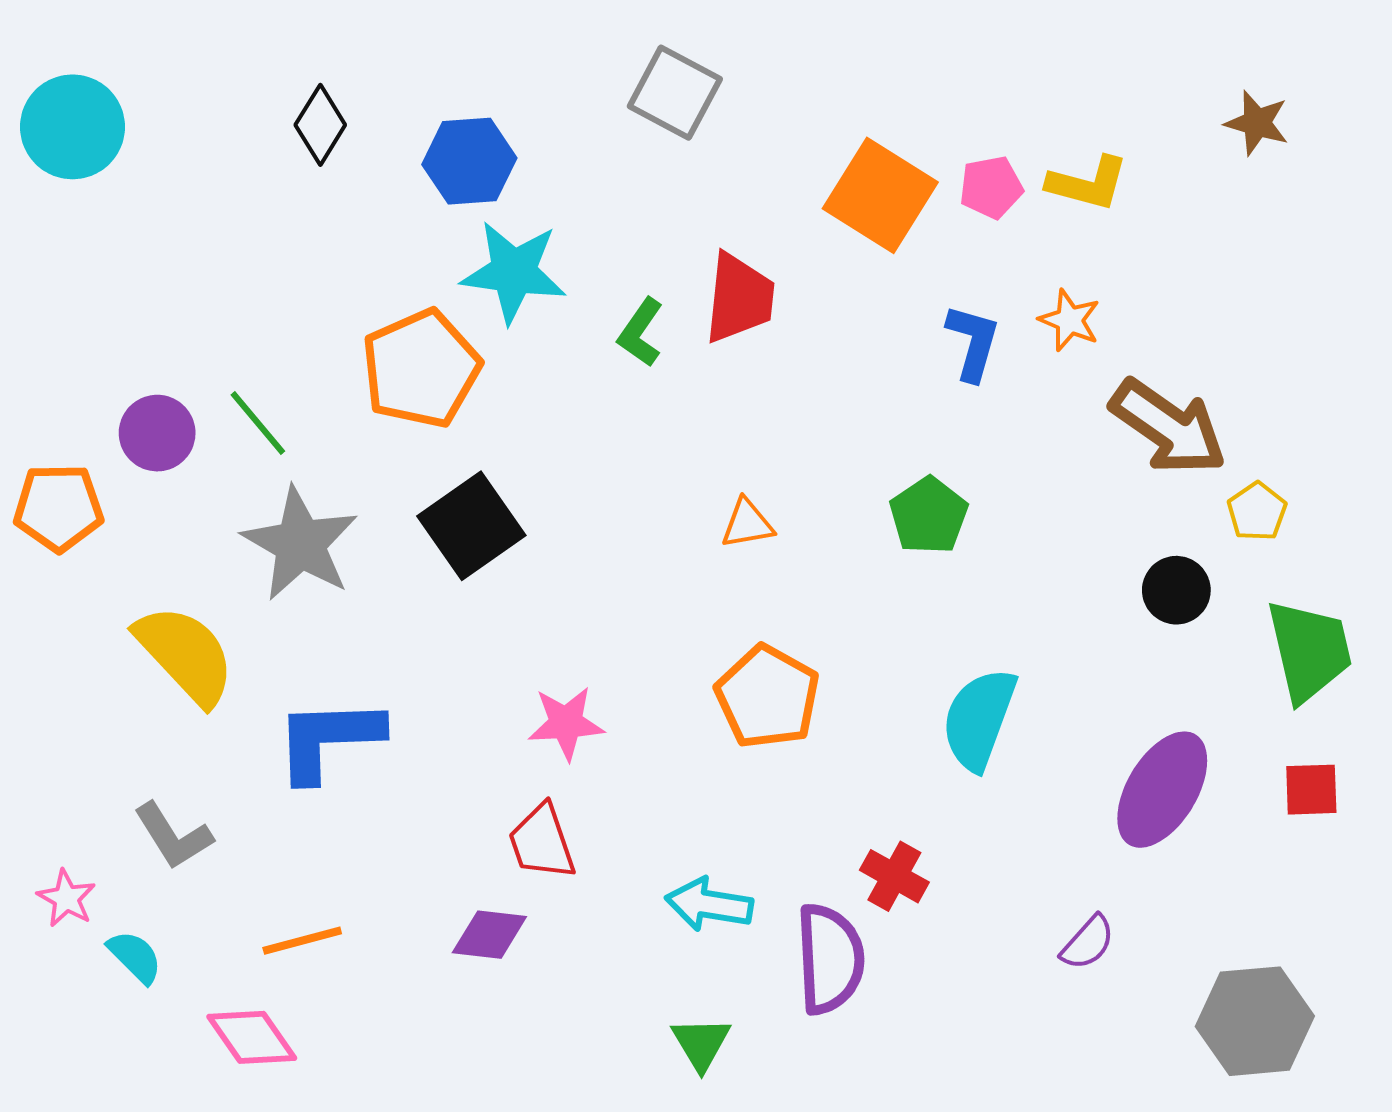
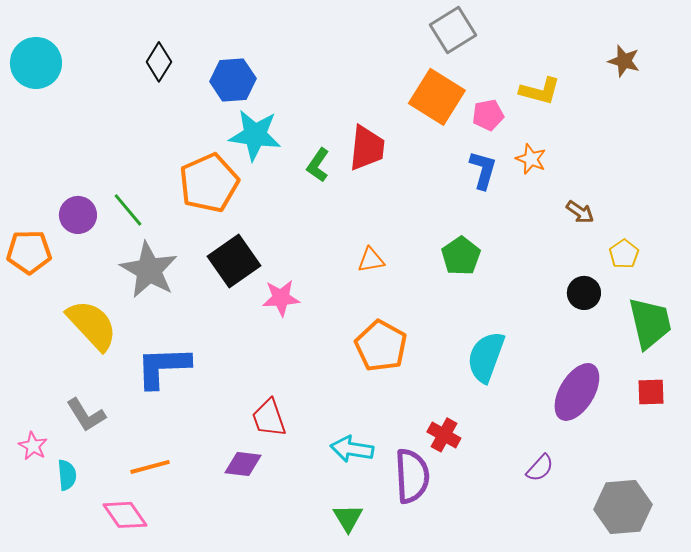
gray square: (675, 93) -> (453, 30), moved, turned 30
pink pentagon: (991, 187) -> (488, 115), moved
brown arrow: (1168, 427) -> (580, 212), size x0.5
pink star: (566, 723) -> (281, 298), moved
cyan semicircle: (135, 957) -> (67, 475), turned 40

